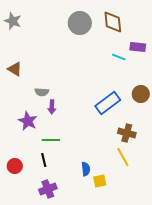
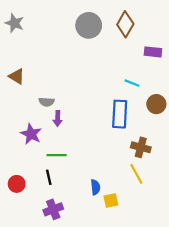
brown diamond: (113, 22) -> (125, 24), turned 35
cyan line: (119, 57) -> (132, 83), moved
blue rectangle: (108, 103) -> (120, 114), turned -50

